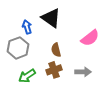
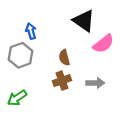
black triangle: (51, 18) -> (84, 21), moved
green arrow: (27, 76) -> (17, 98), moved

